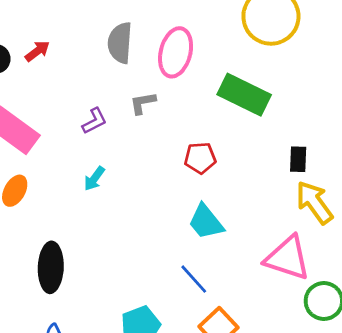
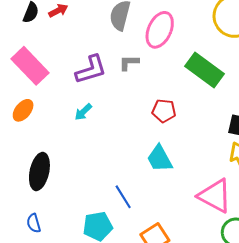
purple L-shape: (94, 121) -> (91, 70), size x1.6
blue line: (194, 279) -> (123, 197), moved

